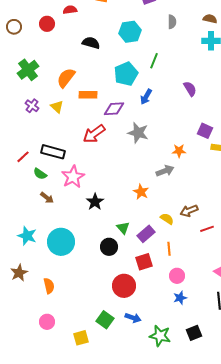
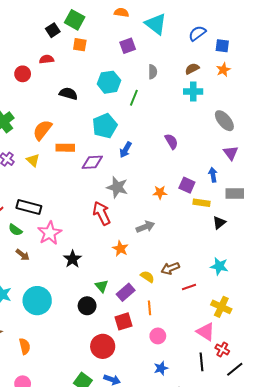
brown semicircle: (210, 19) -> (192, 69), turned -40
green line: (154, 61) -> (134, 98), moved
red arrow: (94, 134) -> (102, 213), moved, turned 100
orange star: (179, 151) -> (160, 192), moved
blue star: (180, 298) -> (161, 368), moved

